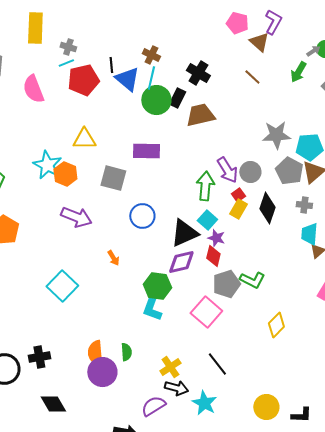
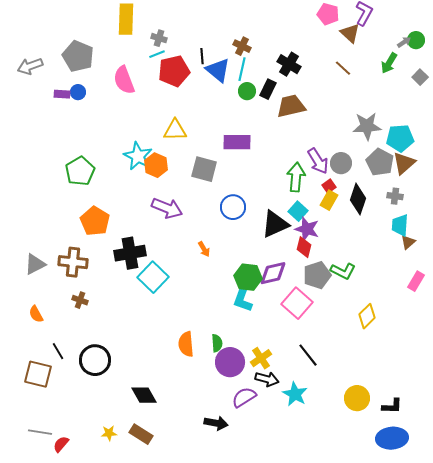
green circle: (156, 100) -> (247, 91), size x0.6
purple star: (216, 238) -> (307, 229), size x1.4
purple diamond: (181, 262) -> (273, 273), moved
black cross: (39, 357) -> (130, 253), moved, size x1.4
purple circle: (102, 372) -> (230, 362), moved

